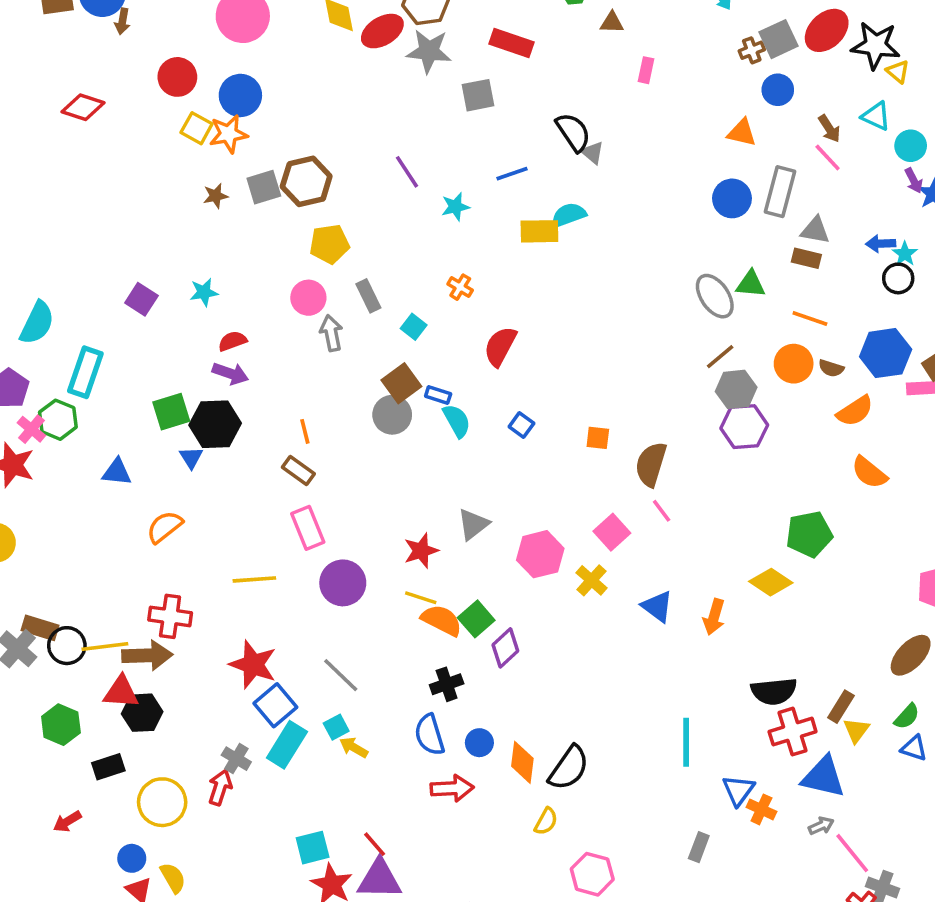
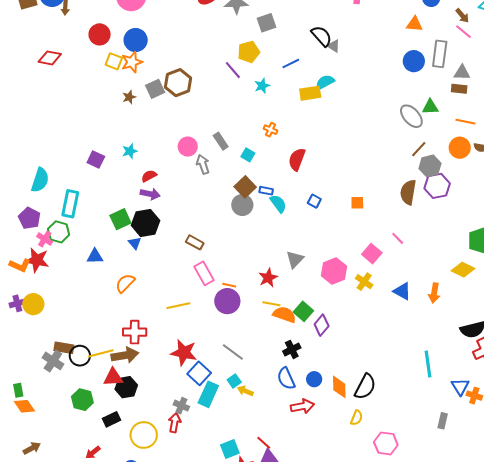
yellow pentagon: (329, 244) -> (249, 52), moved
orange line: (305, 431) -> (229, 285), moved, turned -56
brown semicircle: (651, 464) -> (408, 192), moved

